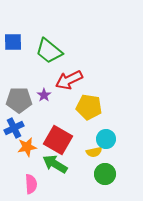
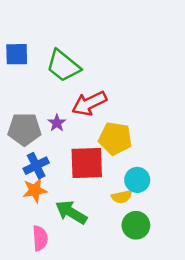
blue cross: (14, 128) -> (36, 166), moved
red square: (58, 140) -> (87, 163), moved, turned -32

